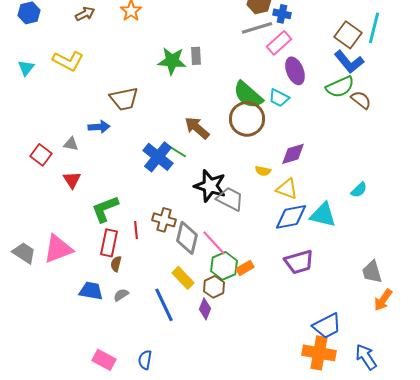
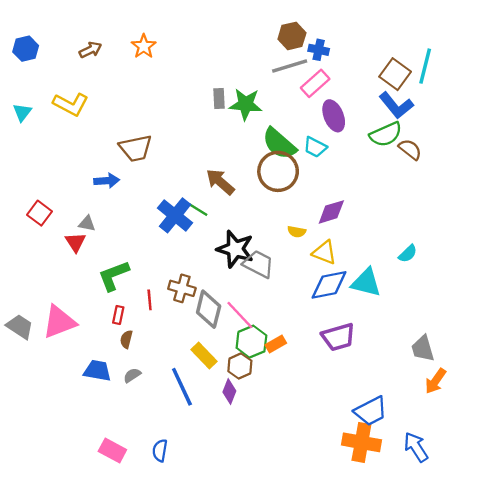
green star: (172, 61) -> (246, 104), moved
gray triangle: (71, 144) -> (87, 224), moved
red rectangle: (109, 243) -> (118, 315), size x0.6

